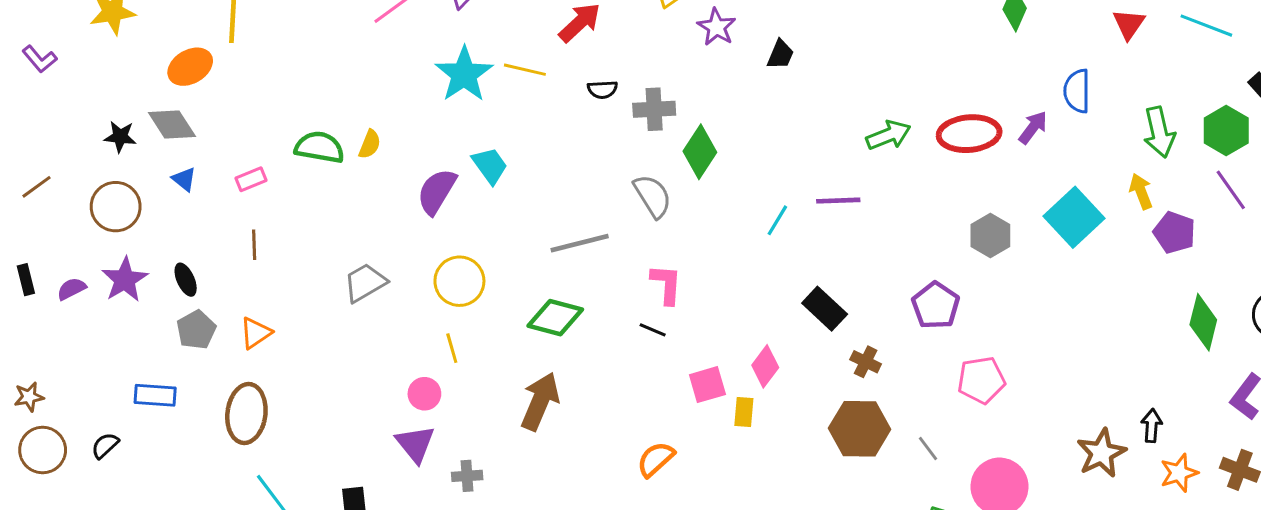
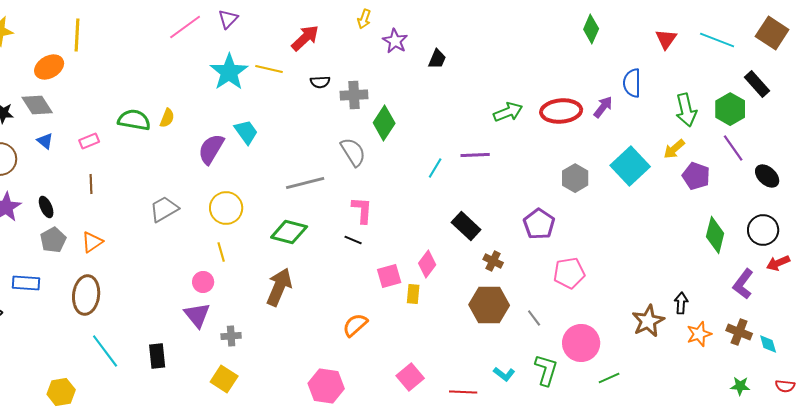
yellow arrow: (1141, 191) -> (674, 149), turned -110

